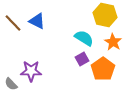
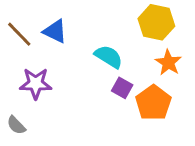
cyan semicircle: (84, 38) -> (109, 57), moved
purple square: (82, 59) -> (122, 88), turned -32
purple star: (31, 71) -> (36, 83), moved

